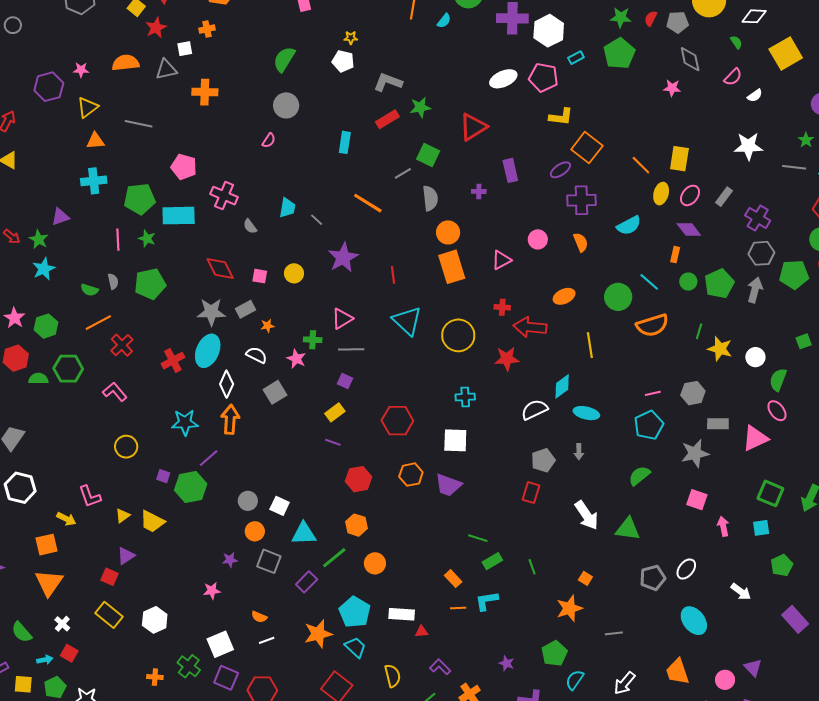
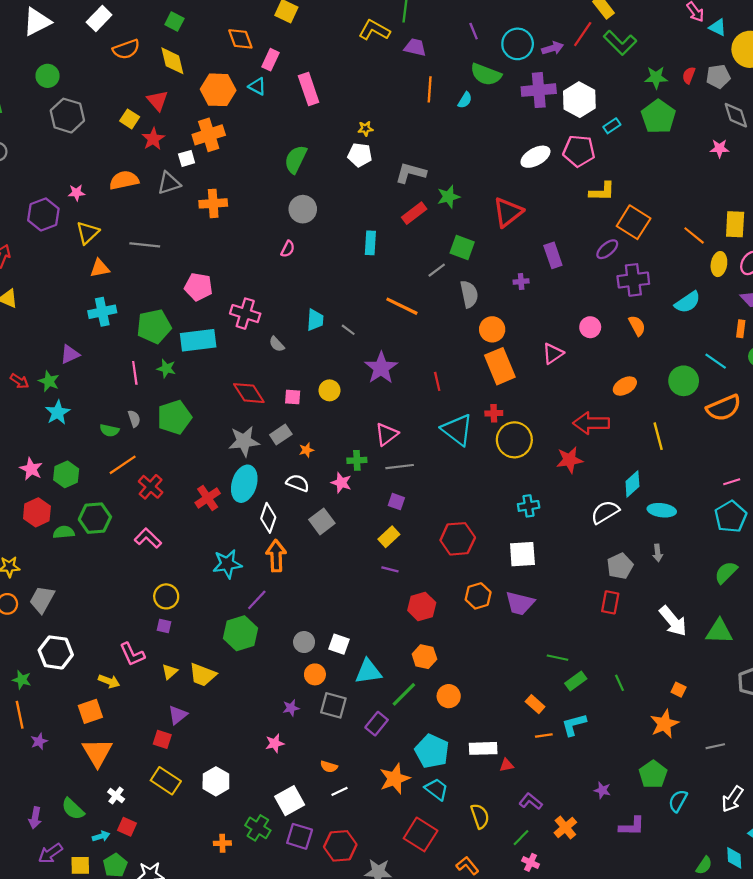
orange cross: (207, 29) -> (209, 135), size x1.8
red cross: (502, 307) -> (494, 413), moved
purple square: (163, 476) -> (164, 626), moved

